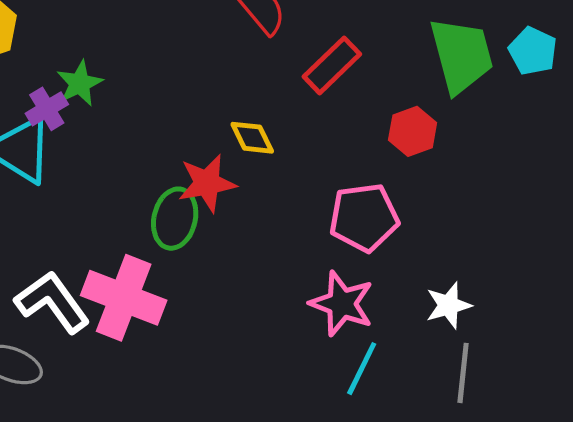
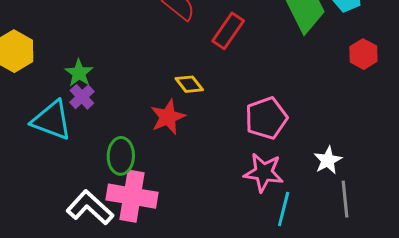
purple cross: (47, 109) -> (82, 97), moved
red hexagon: (413, 131) -> (363, 54), moved
green ellipse: (175, 219) -> (121, 156), moved

